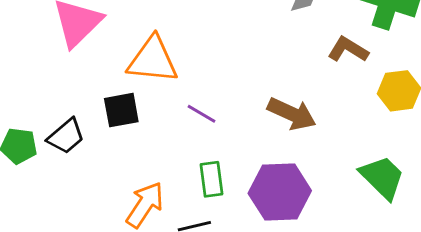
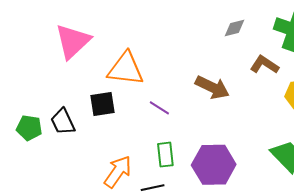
brown arrow: (292, 114) -> (212, 87), moved
black trapezoid: (66, 136) -> (63, 122), turned 104

